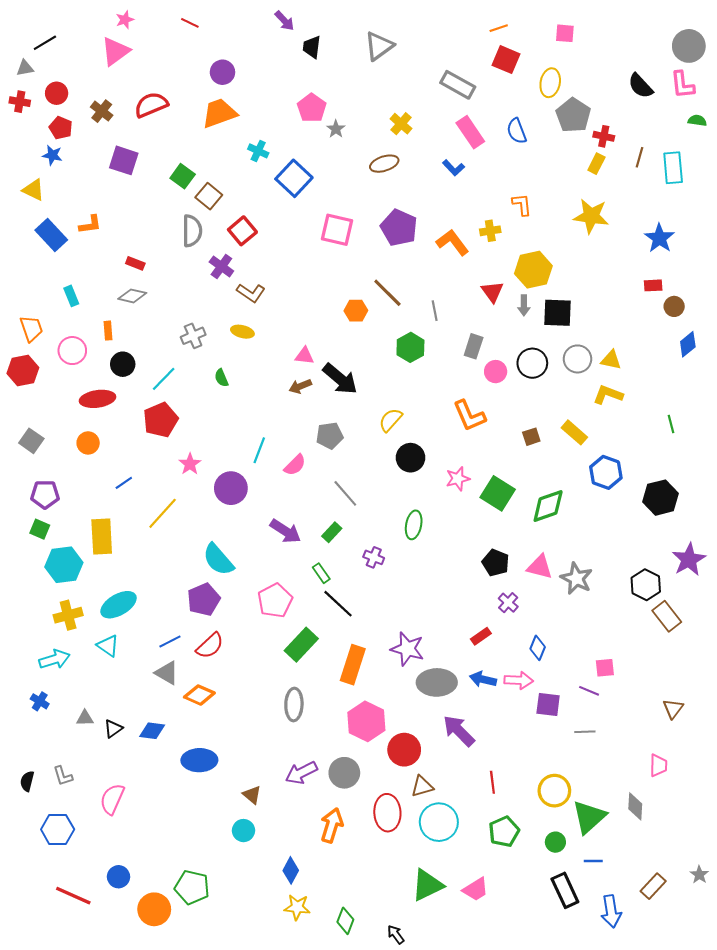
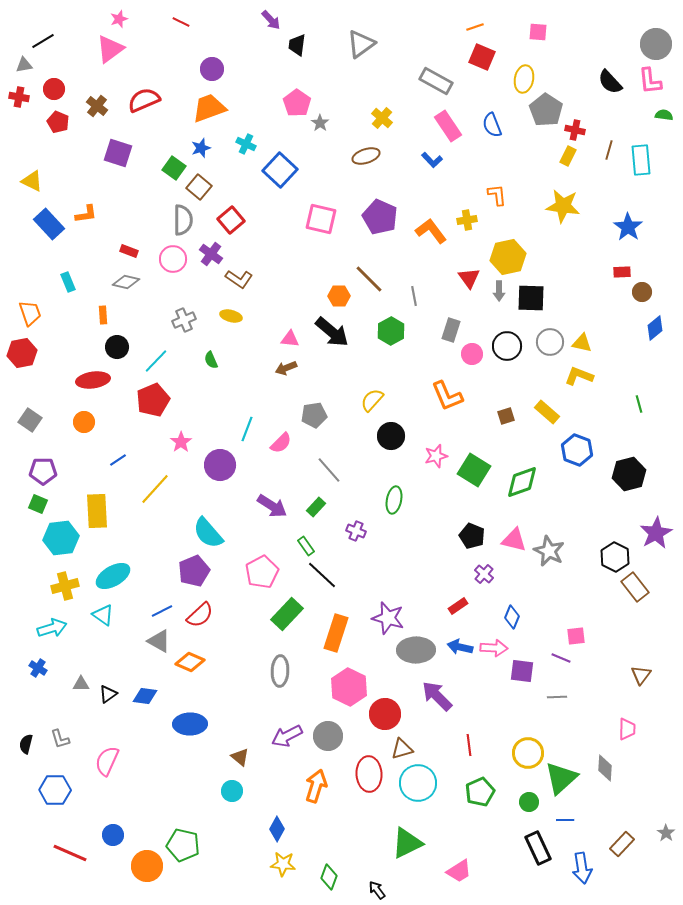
blue star: (52, 155) -> (201, 148), moved, turned -30
pink circle: (72, 351) -> (173, 259), moved
black arrow: (340, 379) -> (332, 332), moved
pink trapezoid: (476, 889) -> (459, 871), moved

